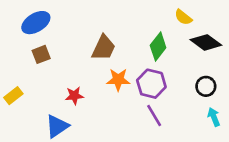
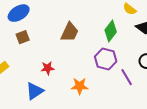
orange star: (118, 80) -> (80, 86), moved
purple line: (154, 116) -> (127, 77), moved

